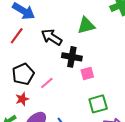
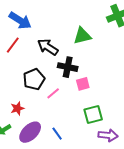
black pentagon: (23, 74) -> (34, 79), moved
pink line: (47, 83) -> (53, 93), moved

